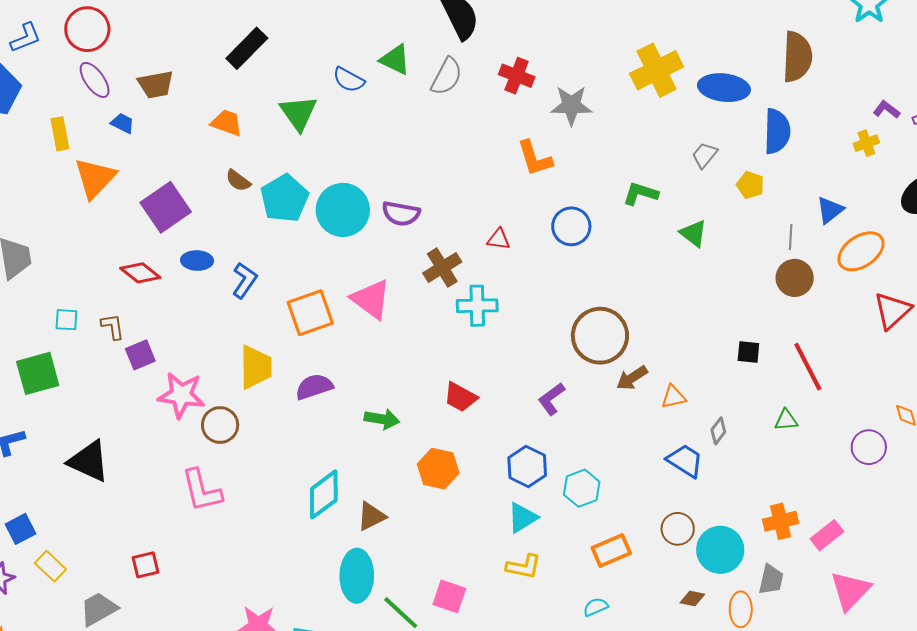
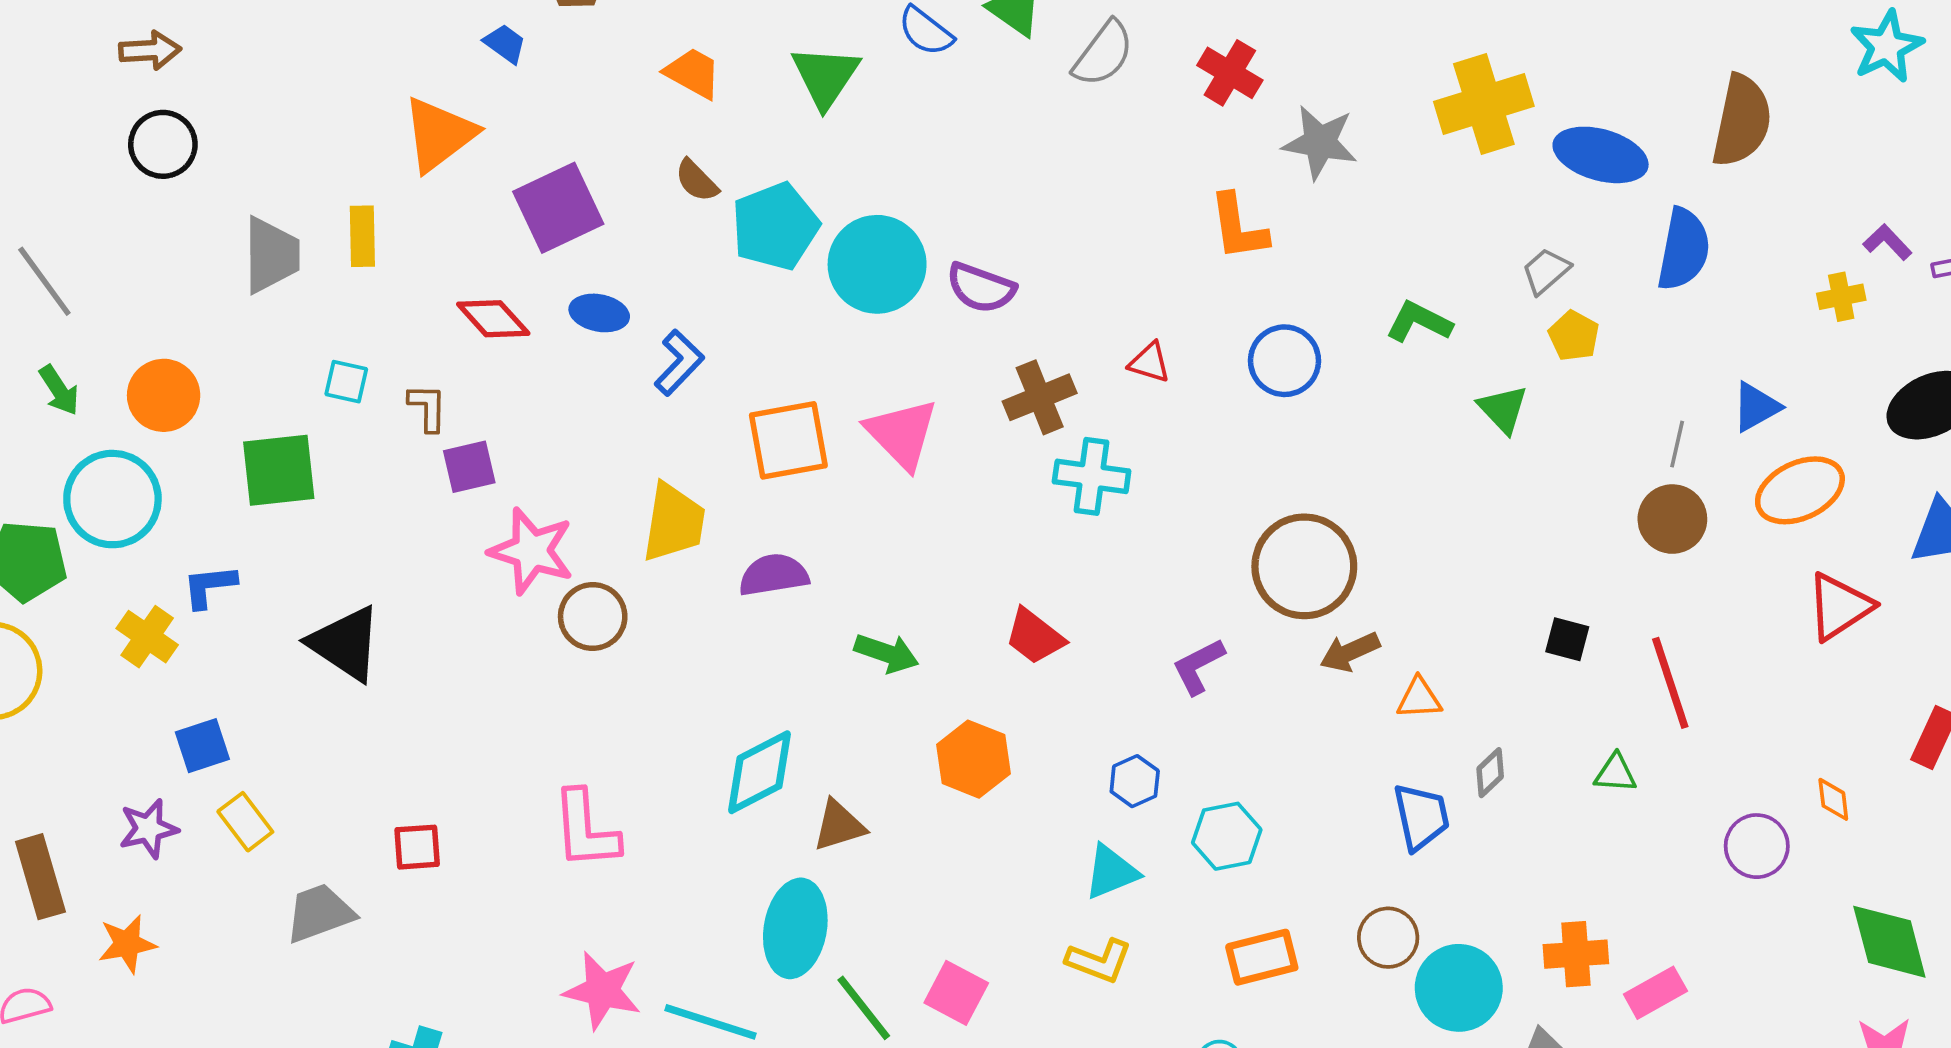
yellow rectangle: (60, 134) -> (362, 236), moved
yellow pentagon: (750, 185) -> (1574, 336), moved
blue trapezoid: (685, 461) -> (1421, 817), turned 36
blue hexagon: (527, 467) -> (1135, 781), size x0.7
pink L-shape: (202, 490) -> (586, 830), moved

